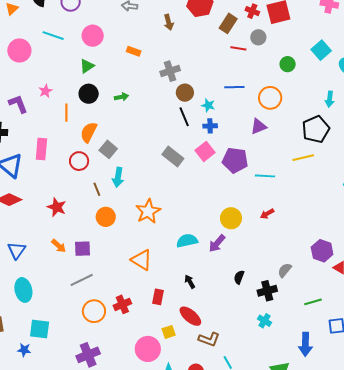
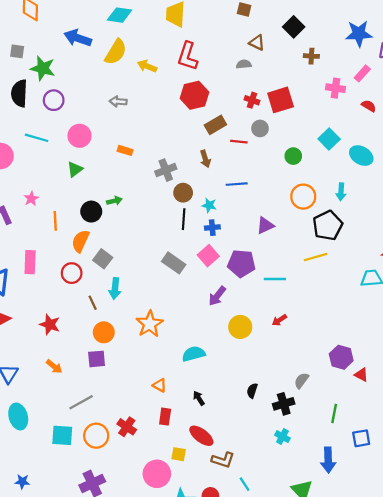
brown arrow: (169, 22) -> (205, 159), moved
brown rectangle: (228, 23) -> (215, 125), moved, turned 30
black circle: (89, 94) -> (91, 212), moved
orange circle: (270, 98) -> (303, 197), moved
black line: (184, 117) -> (184, 219), turned 30
purple arrow: (217, 243) -> (217, 296), moved
purple square: (83, 249) -> (97, 359), moved
orange triangle: (141, 260) -> (160, 385), moved, size x0.6
green line: (313, 302) -> (334, 414), turned -60
red cross: (122, 304) -> (127, 427), turned -30
cyan square: (40, 329) -> (62, 435), moved
yellow square: (169, 332) -> (179, 454), turned 32

